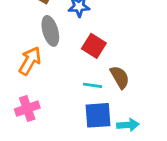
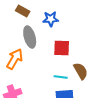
red square: (94, 46) -> (62, 48), turned -30

